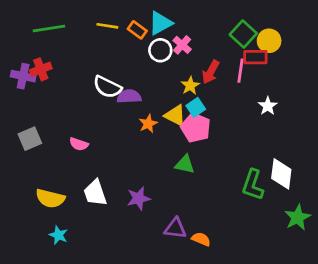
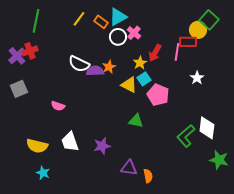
yellow line: (107, 26) -> (79, 19), turned -63
green line: (49, 29) -> (36, 21), turned -70
green square: (243, 34) -> (209, 20), moved
purple cross: (23, 76) -> (17, 56), turned 36
orange star: (148, 124) -> (109, 67), moved
pink pentagon: (196, 128) -> (158, 95), moved
gray square: (30, 139) -> (19, 89), moved
green L-shape: (253, 185) -> (186, 136), turned 30
green star: (298, 217) -> (219, 160), turned -30
orange semicircle: (201, 239) -> (148, 176), turned 56

